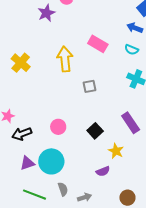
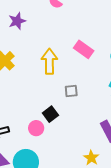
purple star: (46, 13) -> (17, 21), moved
black square: (95, 131) -> (50, 114), moved

